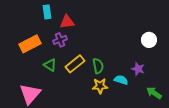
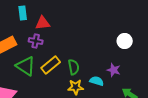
purple cross: (60, 40) -> (36, 41), turned 32
green triangle: (50, 65) -> (26, 66), size x1.5

